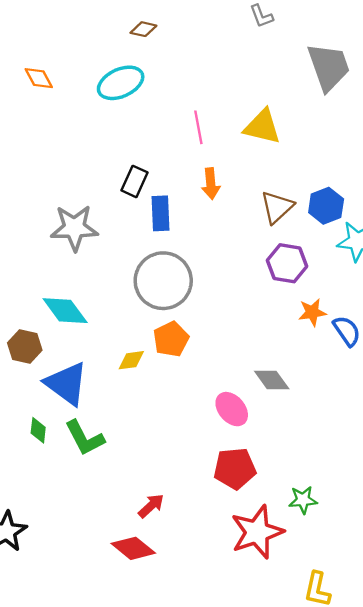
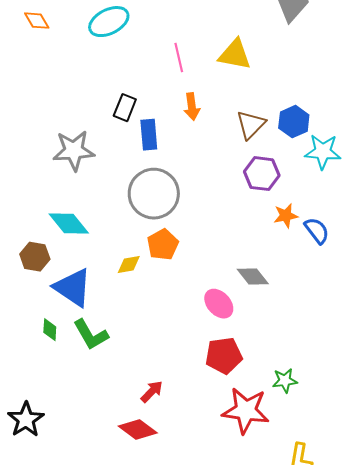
red star: (257, 532) -> (246, 411), turned 30

